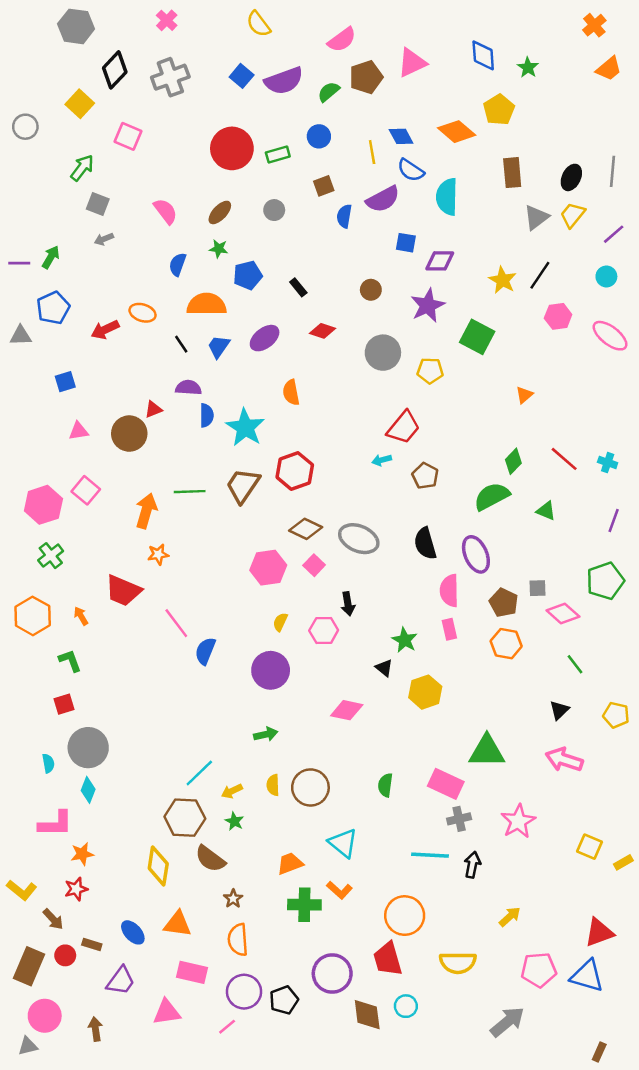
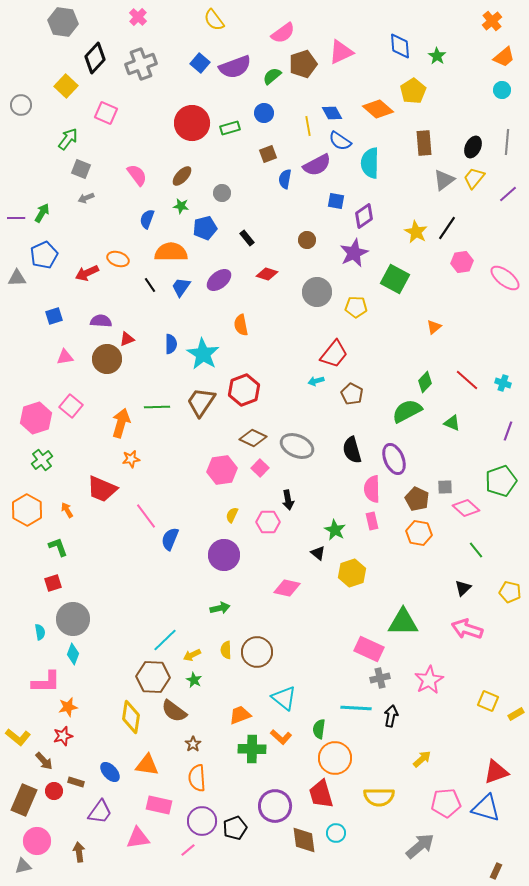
gray circle: (274, 210) -> (222, 193), moved
purple diamond: (440, 261) -> (364, 216), turned -35
cyan circle: (606, 276) -> (502, 90), moved
purple semicircle: (188, 388) -> (101, 321), moved
green semicircle: (385, 785) -> (319, 729), moved

